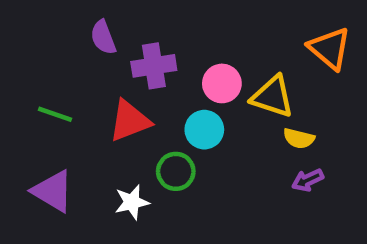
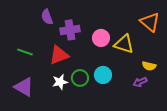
cyan circle: (204, 130) -> (103, 75), moved
yellow semicircle: (299, 138) -> (149, 66), moved
white star: (132, 202) -> (60, 82), moved

